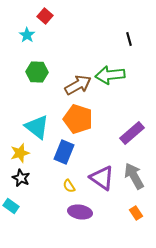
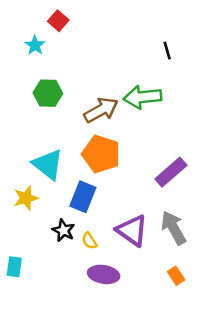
black star: (21, 178) -> (63, 230), moved
cyan rectangle: (11, 206) -> (14, 267), turned 63

